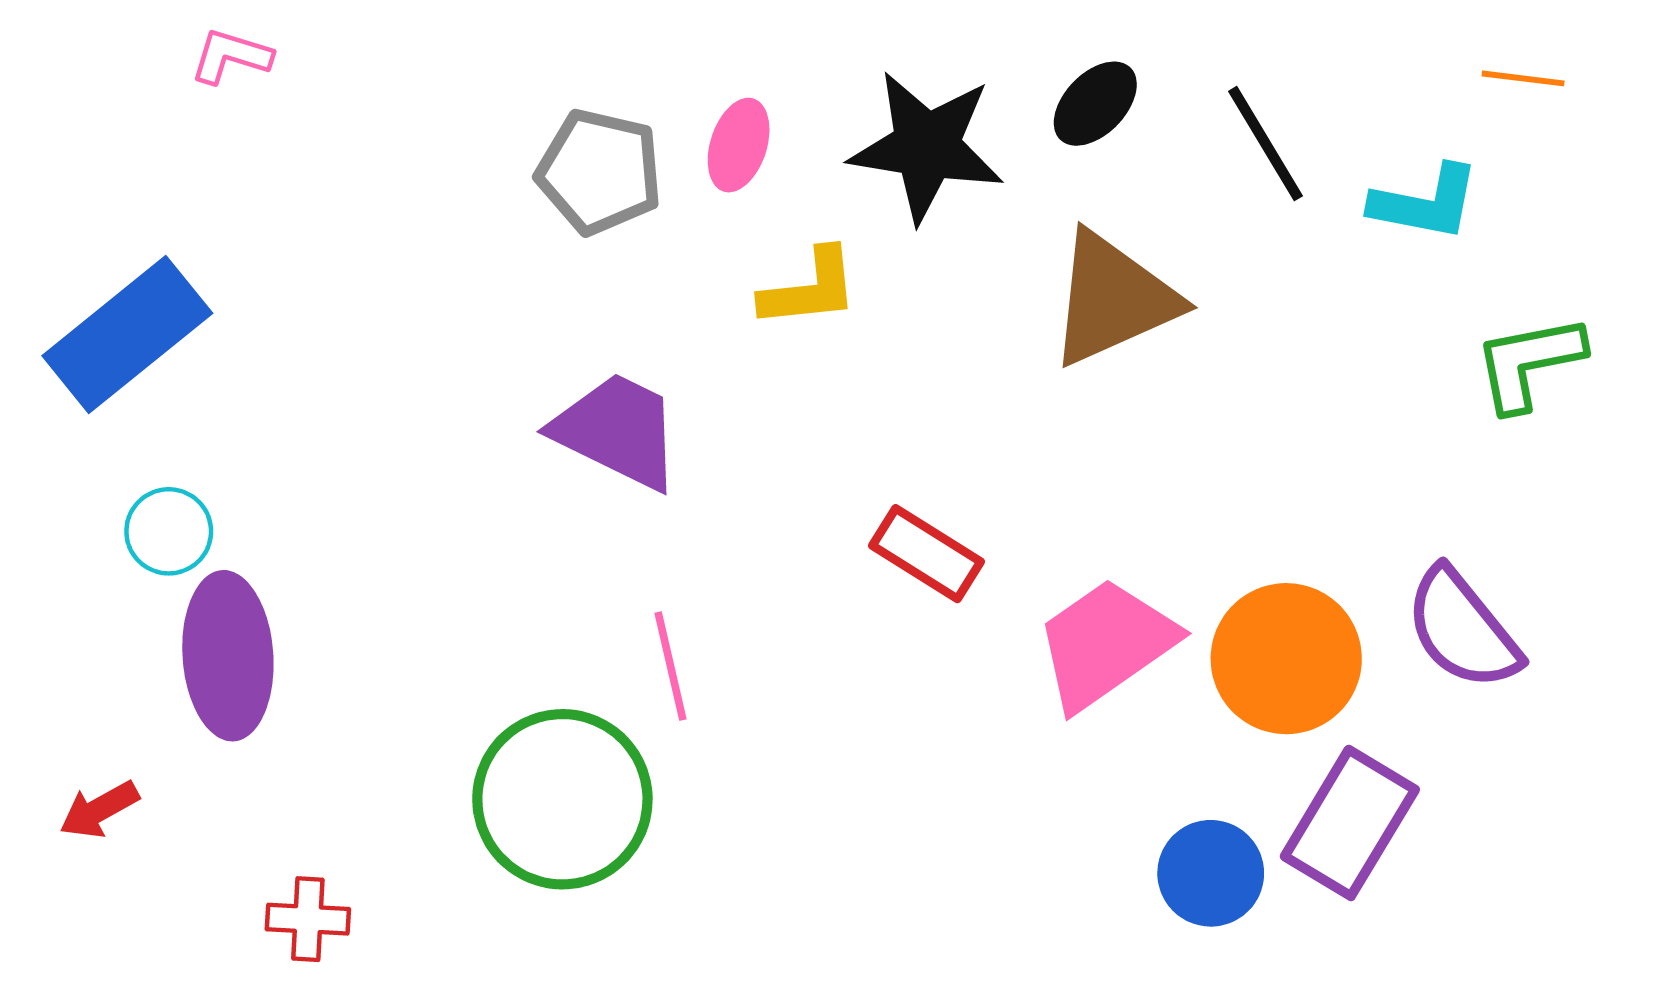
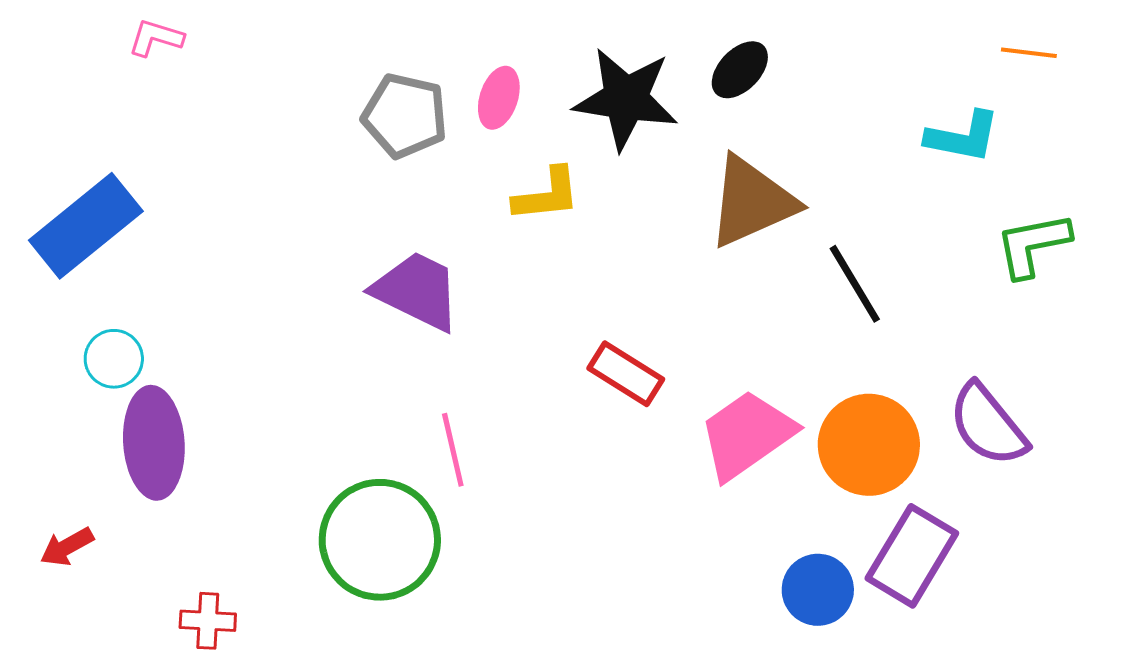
black line: (1265, 144) -> (855, 284), moved

